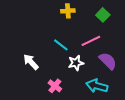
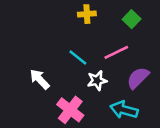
purple semicircle: (108, 61) -> (138, 78), turned -90
pink cross: (55, 86) -> (70, 110), size x1.5

